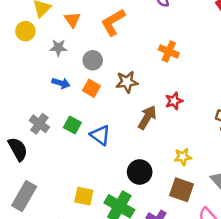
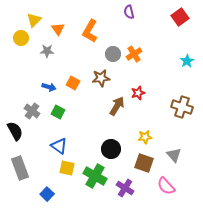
orange L-shape: (113, 22) -> (90, 31), turned -30
orange cross: (169, 51) -> (134, 54), turned 35
gray circle: (93, 60) -> (113, 54), moved
blue arrow: (61, 83) -> (49, 87), moved
blue triangle: (100, 135) -> (59, 146), moved
gray rectangle: (24, 196) -> (20, 168), turned -50

